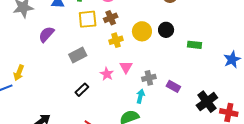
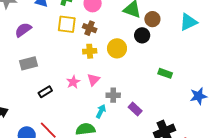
brown cross: (111, 18) -> (90, 28), turned 32
black circle: (166, 30) -> (142, 35), moved
gray rectangle: (78, 55) -> (29, 63), moved

